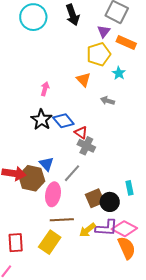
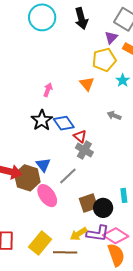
gray arrow: (107, 101) -> (114, 116), moved
pink ellipse: (53, 194) -> (47, 196), turned -50
brown line: (62, 220) -> (65, 252), moved

